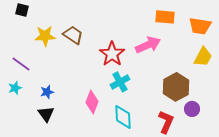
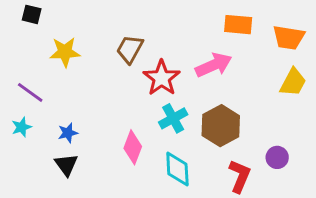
brown trapezoid: (73, 35) -> (130, 49), moved, turned -95
brown hexagon: (176, 87) -> (221, 126), moved

